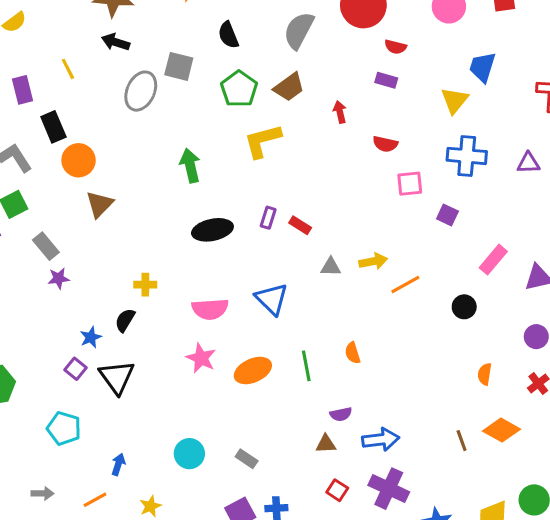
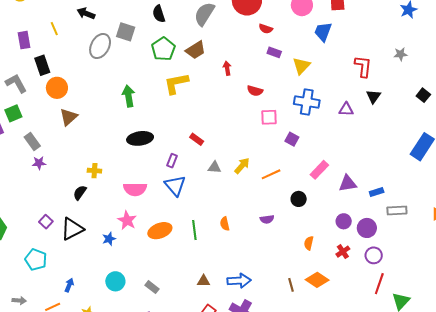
blue trapezoid: (482, 67) -> (323, 32), moved
purple rectangle: (386, 80) -> (274, 52), moved
purple rectangle: (268, 218) -> (172, 161), moved
yellow arrow: (373, 261) -> (242, 166), turned -42
orange line: (405, 284) -> (271, 174), moved
blue star: (91, 337) -> (109, 239), moved
black triangle: (117, 377) -> (72, 229), turned 35
purple semicircle: (341, 414) -> (267, 219), moved

